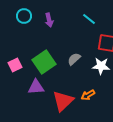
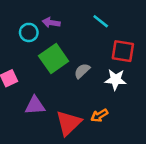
cyan circle: (24, 16) -> (29, 32), moved
purple arrow: (49, 20) -> (51, 23), turned 112
green square: (44, 62) -> (54, 58), moved

